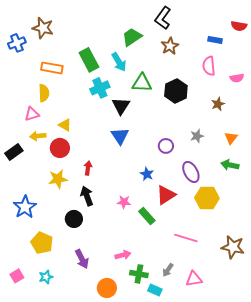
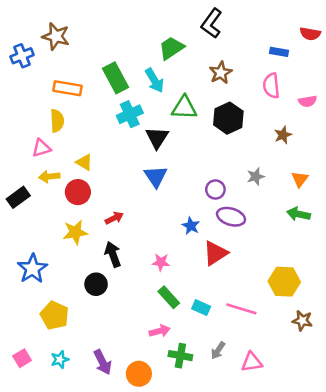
brown star: (170, 46) -> (221, 73), moved
red arrow: (88, 168) -> (114, 218), turned 56
purple ellipse: (191, 172) -> (231, 217), moved, turned -45
yellow hexagon: (207, 198) -> (284, 282), moved
green rectangle: (147, 216) -> (169, 297), moved
brown star: (233, 247) -> (302, 321), size x0.7
purple arrow: (82, 259) -> (103, 362), moved
cyan rectangle: (155, 290) -> (201, 308), moved

